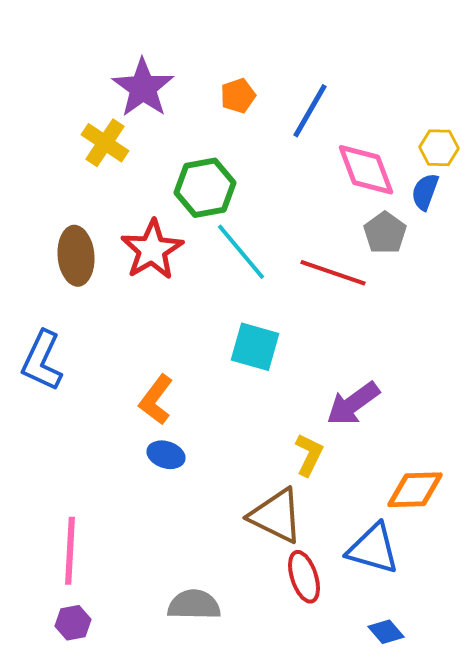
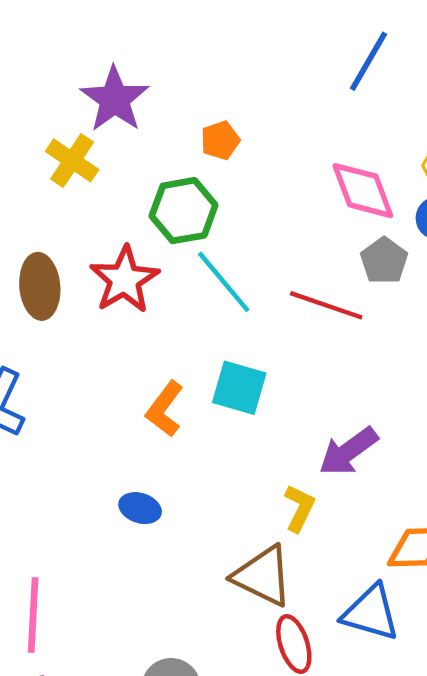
orange pentagon: (238, 96) -> (220, 140), moved
blue line: (310, 111) -> (368, 61), moved
orange L-shape: (156, 400) -> (165, 409), moved

